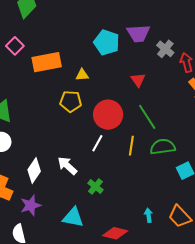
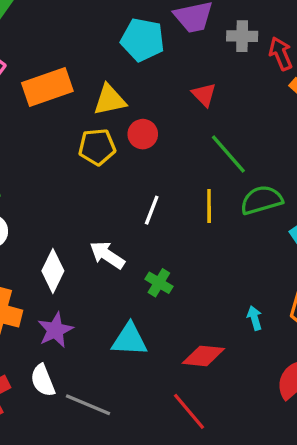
gray cross: (165, 49) -> (242, 36), turned -30
yellow triangle: (82, 75) -> (110, 100), size x1.5
red circle: (108, 115) -> (143, 134), moved, size x0.6

